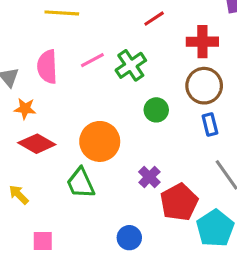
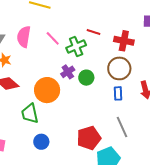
red line: (154, 19) -> (93, 32), moved, turned 40
pink line: (92, 60) -> (53, 38), turned 63
purple cross: (149, 177) -> (68, 72), moved
blue circle: (129, 238) -> (41, 142), moved

